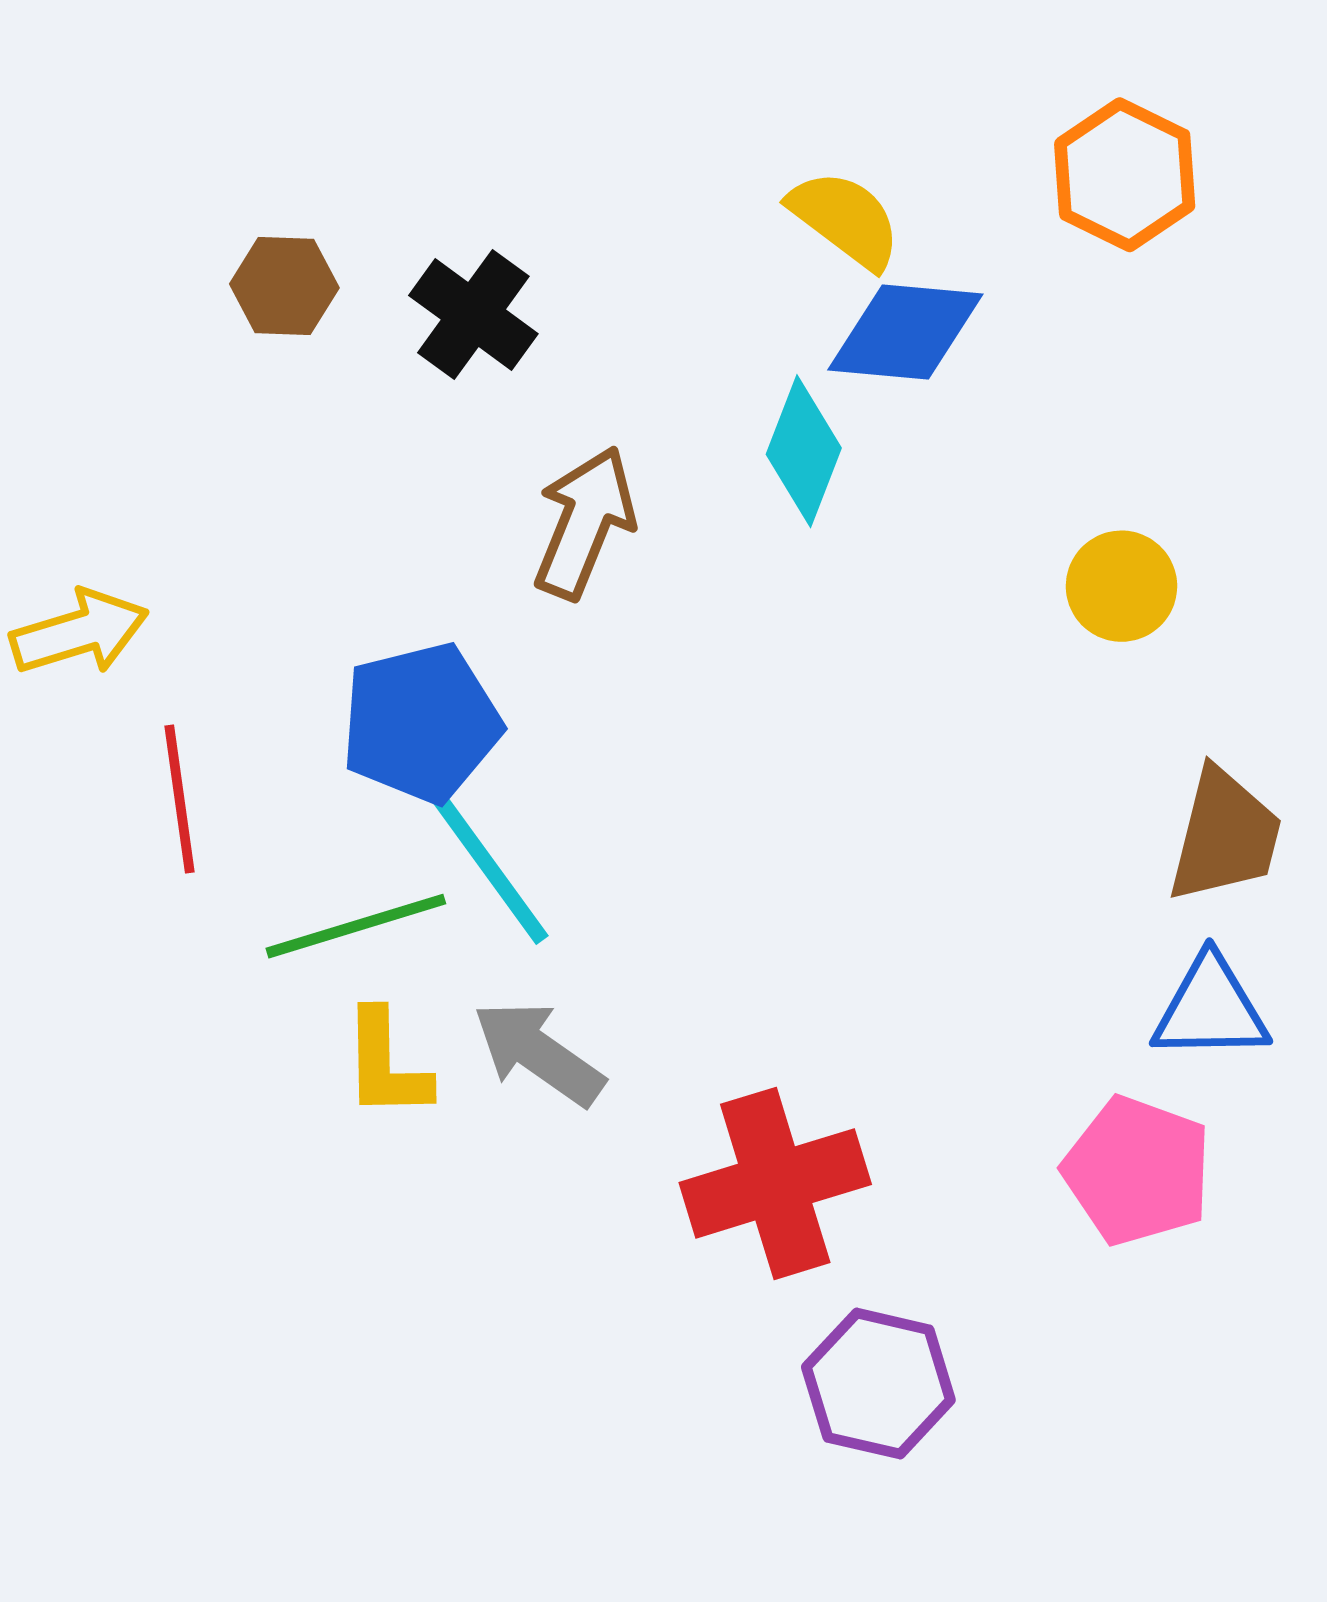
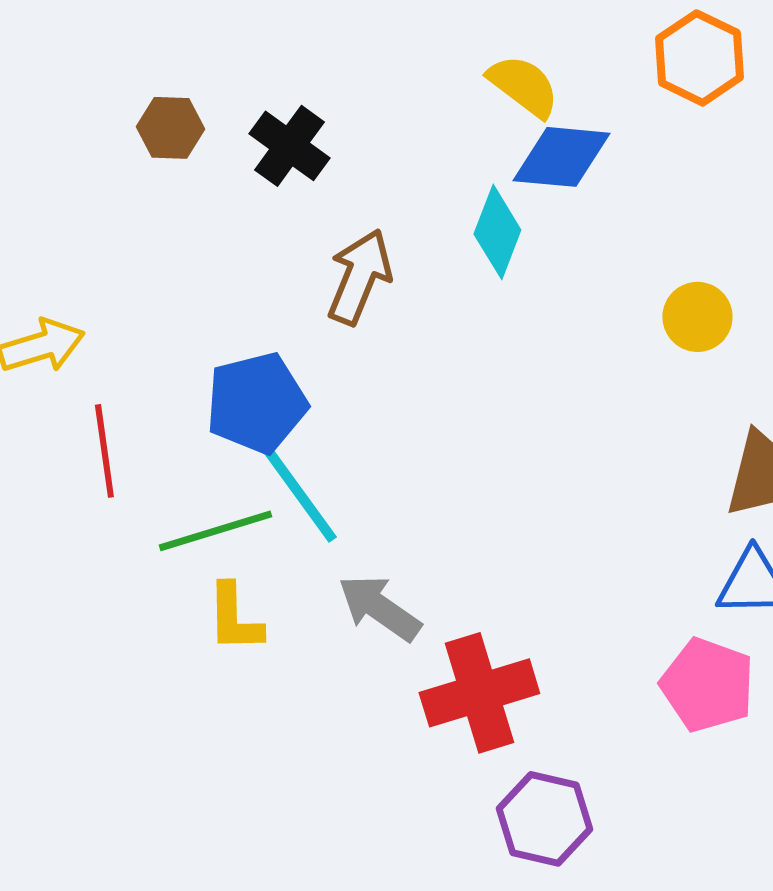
gray arrow: (539, 1053) -> (379, 608), moved

